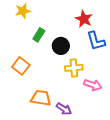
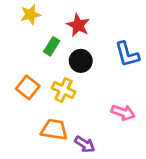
red star: (84, 19) -> (78, 25), moved
yellow cross: (74, 68) -> (64, 90), moved, turned 30

